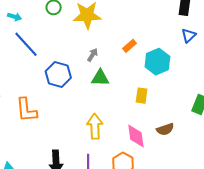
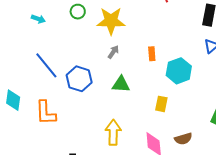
blue line: (26, 44) -> (46, 65), moved
orange rectangle: (130, 46) -> (152, 54), turned -56
gray arrow: (93, 55) -> (113, 52), moved

